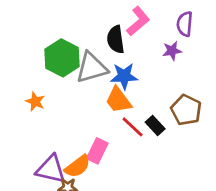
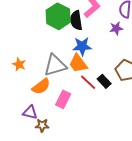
green hexagon: (62, 58) -> (58, 16), moved
gray triangle: (92, 68) -> (55, 65), moved
orange semicircle: (78, 166) -> (41, 86), moved
purple triangle: (51, 169) -> (30, 112), size x0.7

